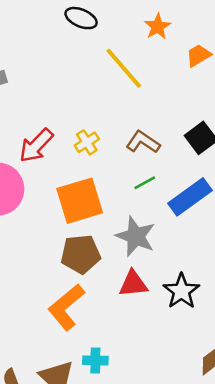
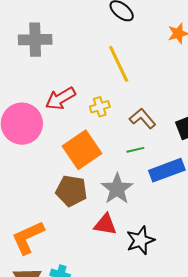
yellow line: (124, 68) -> (119, 64), moved
orange square: (80, 201) -> (82, 150), turned -33
orange L-shape: (66, 307) -> (28, 237), moved

